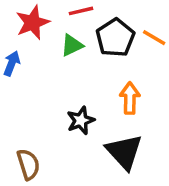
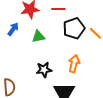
green triangle: (72, 45) -> (38, 37), moved

